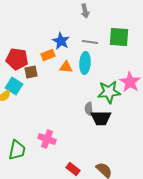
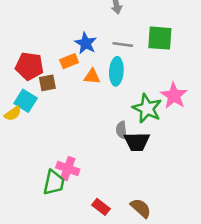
green star: (109, 92) -> (147, 108), turned 30
green trapezoid: (17, 150) -> (54, 183), moved

